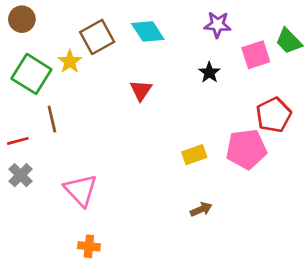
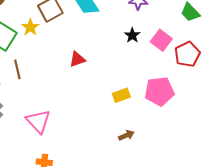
pink square: (256, 55) -> (161, 40), moved, turned -35
red triangle: (141, 90) -> (77, 59), moved, turned 36
red pentagon: (274, 115) -> (187, 54), moved

